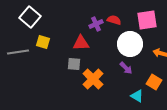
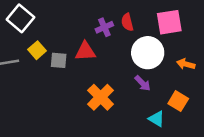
red semicircle: (114, 20) -> (127, 22), turned -120
yellow square: (43, 42) -> (37, 50), turned 32
gray square: (74, 64) -> (59, 60), moved

